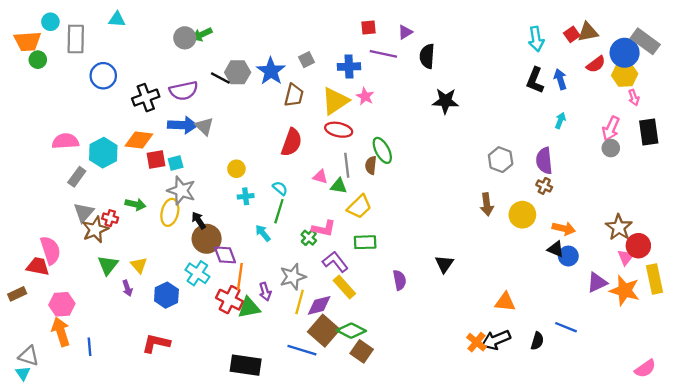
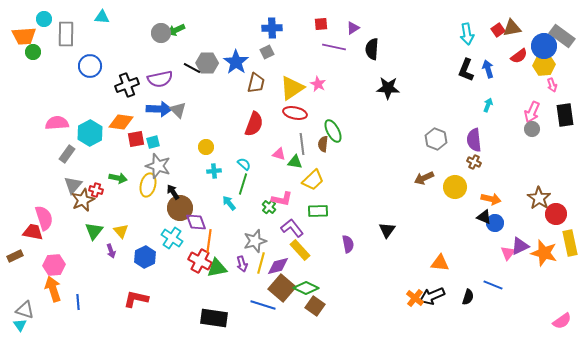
blue cross: (349, 67) -> (272, 28), moved
brown arrow: (487, 204) -> (424, 178), turned 72
pink triangle: (626, 257) -> (508, 253), moved
purple arrow: (265, 292) -> (242, 264), moved

